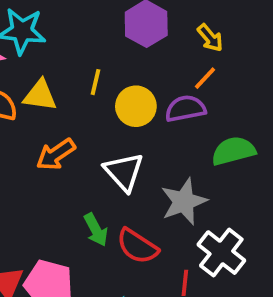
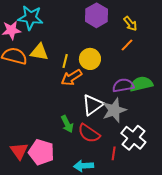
yellow line: (95, 82) -> (65, 61), moved
purple semicircle: (185, 109) -> (123, 85), moved
orange arrow: (56, 154) -> (71, 78), moved
white triangle: (124, 172) -> (93, 105), moved, turned 35

